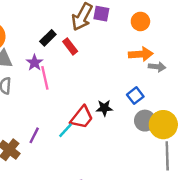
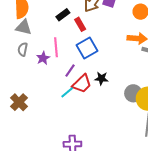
purple star: (35, 63) -> (43, 58), moved
blue square: (135, 96) -> (87, 48), moved, size x1.5
purple line: (34, 135) -> (70, 71), moved

